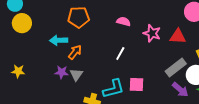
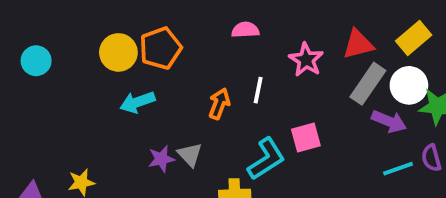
yellow circle: (22, 23) -> (118, 52), moved
pink star: (152, 33) -> (306, 60), moved, turned 30
red triangle: (178, 36) -> (358, 44), moved
orange arrow: (75, 52) -> (219, 104), moved

